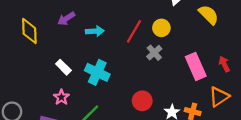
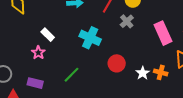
cyan cross: (97, 72) -> (90, 38), moved
pink star: (61, 97) -> (38, 53), moved

